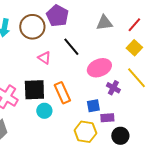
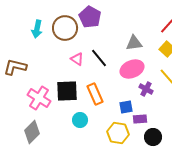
gray triangle: (104, 23) -> (134, 43), moved
black line: (71, 47) -> (99, 58), moved
cyan circle: (44, 111) -> (80, 120), moved

